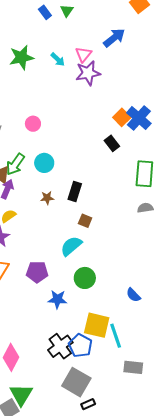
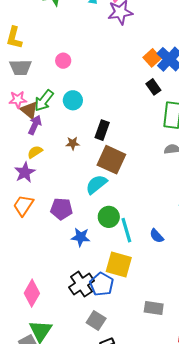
black rectangle: (112, 143) -> (153, 87), moved
brown star: (47, 198) -> (73, 143), moved
brown square: (85, 221) -> (111, 160), size x2.0
cyan line: (116, 336) -> (126, 230), moved
gray square: (76, 382) -> (96, 321), size x0.7

